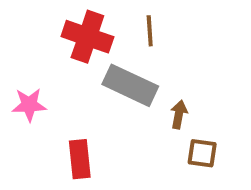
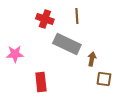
red cross: (87, 37) -> (45, 19), size x0.7

